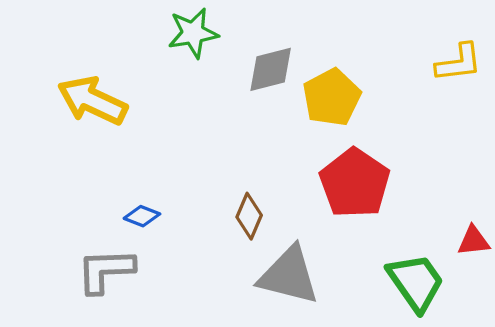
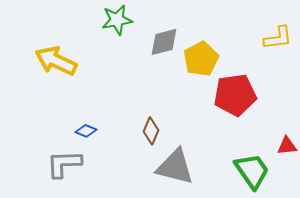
red pentagon: (355, 183) -> (235, 95), moved, turned 30

